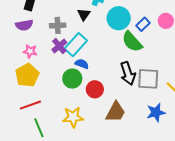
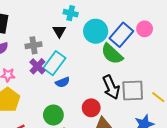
blue rectangle: (143, 24) -> (121, 35), size x1.6
blue semicircle: (82, 64) -> (63, 82), turned 144
green circle: (72, 79) -> (53, 115), moved
red circle: (95, 89) -> (91, 108), moved

